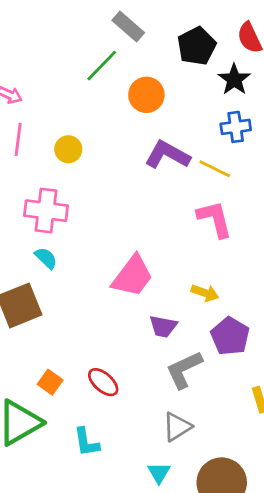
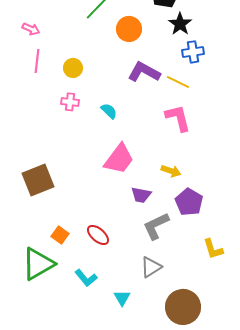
black star: (234, 79) -> (180, 24), moved
pink cross: (46, 211) -> (70, 102), moved, size x0.6
cyan semicircle: (46, 258) -> (109, 111), moved
cyan L-shape: (86, 442) -> (86, 278), turned -30
cyan triangle: (159, 473) -> (122, 298), moved

